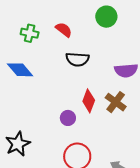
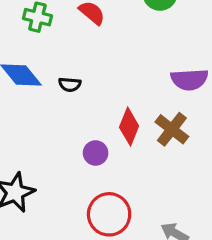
black semicircle: (77, 59) -> (70, 84), moved, size x0.6

